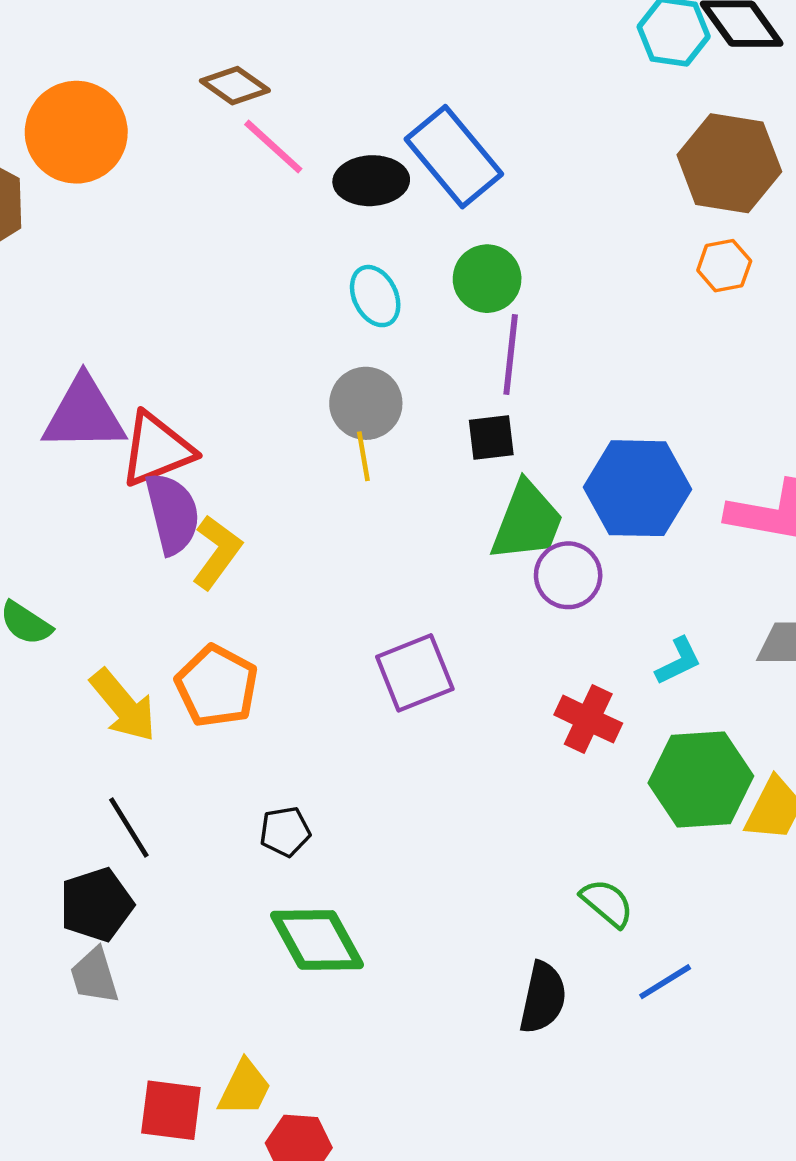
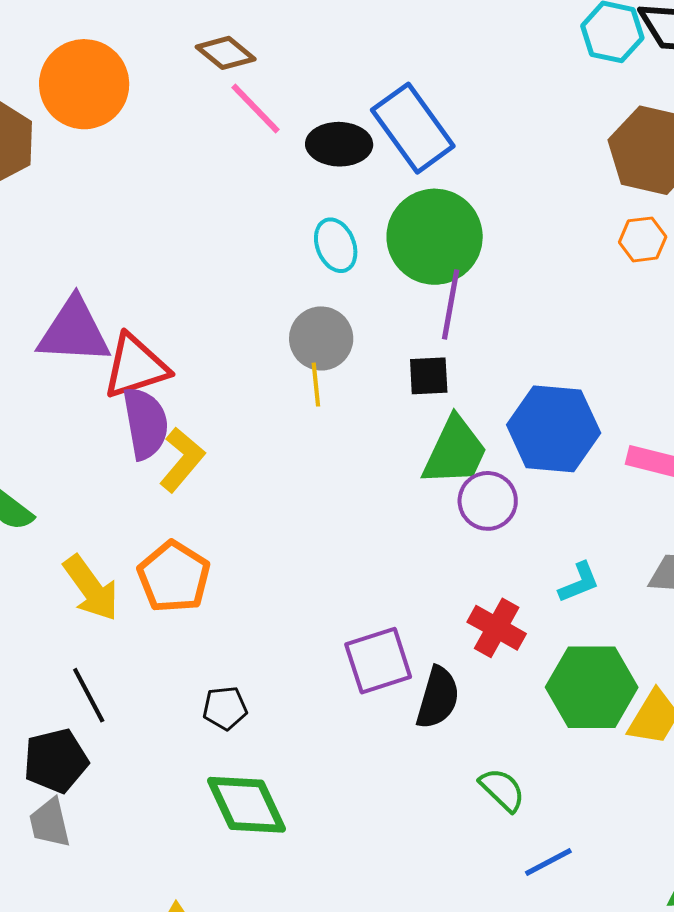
green circle: (487, 279) -> (435, 237), size x1.6
purple square: (415, 673) -> (378, 661), moved
black semicircle: (543, 998) -> (438, 698), moved

